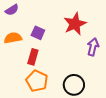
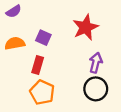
purple arrow: (93, 47) -> (96, 63), moved
black circle: (74, 85) -> (96, 89), moved

